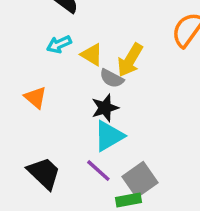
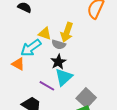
cyan arrow: (59, 44) -> (31, 48), moved, size x1.5
purple line: (98, 171) -> (47, 86), moved

